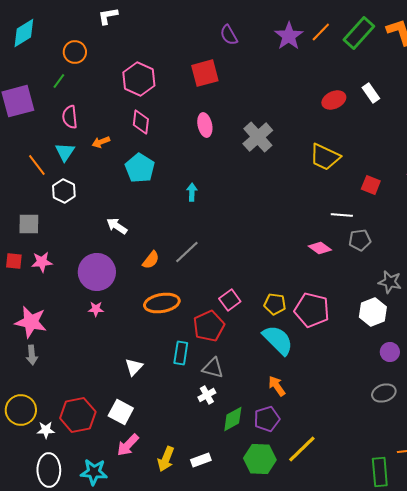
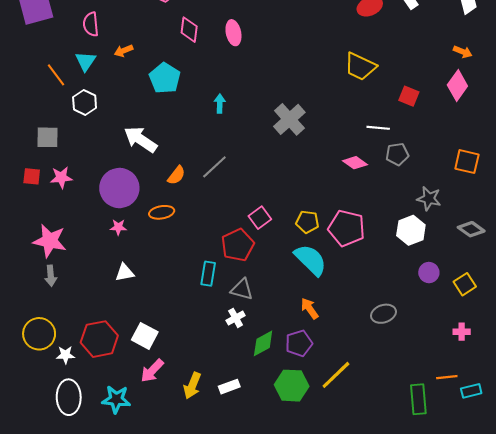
pink diamond: (141, 122) -> (189, 30), moved
gray cross: (258, 137) -> (289, 119), moved
white arrow: (117, 226) -> (141, 139), size x1.5
orange ellipse: (162, 303) -> (162, 212), moved, size x0.7
white triangle: (134, 367) -> (125, 273), moved, turned 36
gray ellipse: (384, 393) -> (383, 314), moved

